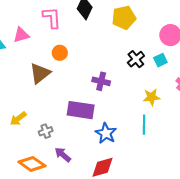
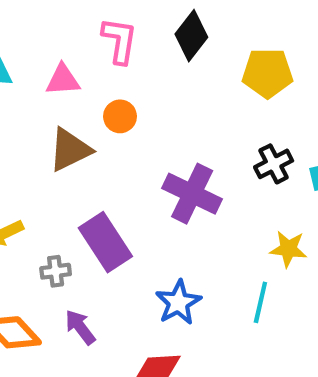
pink triangle: (21, 35) -> (63, 80), moved
purple cross: (101, 81) -> (192, 194), size x1.5
purple rectangle: (81, 110) -> (105, 242), moved, turned 36

